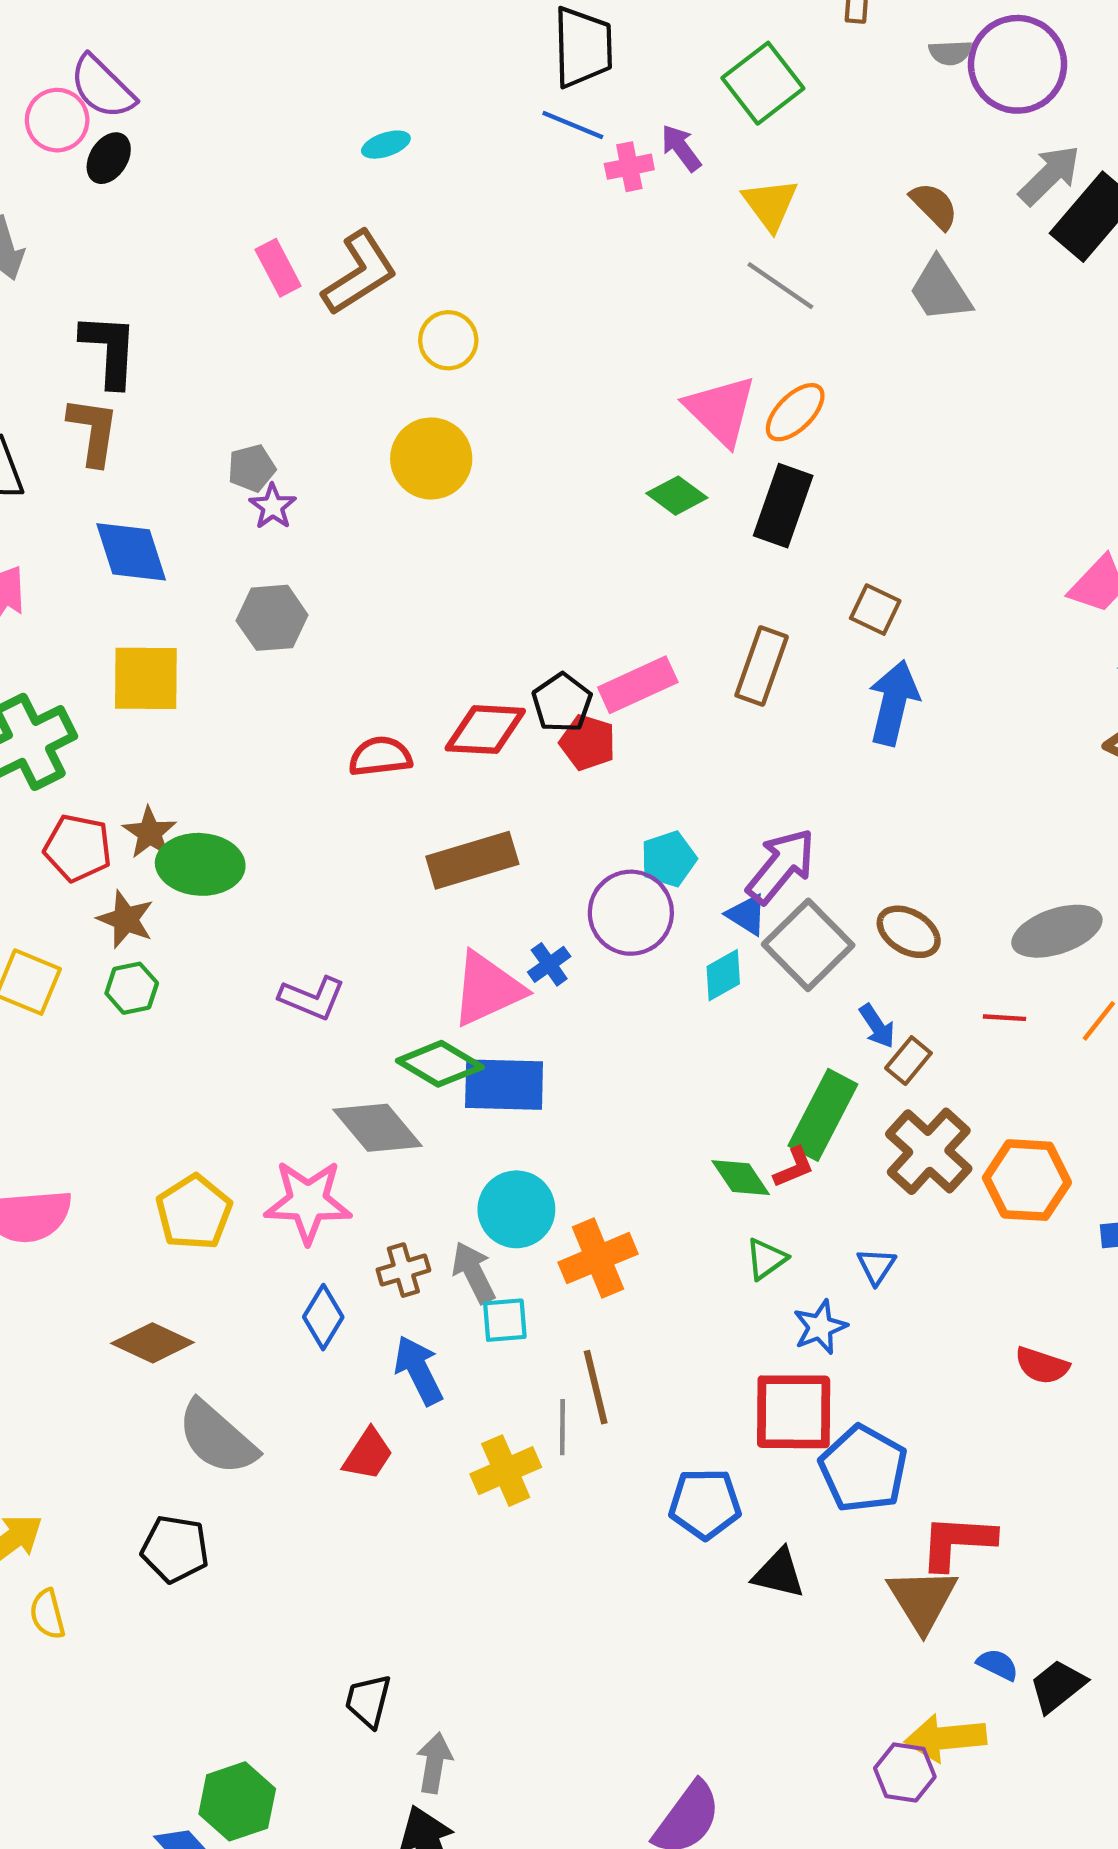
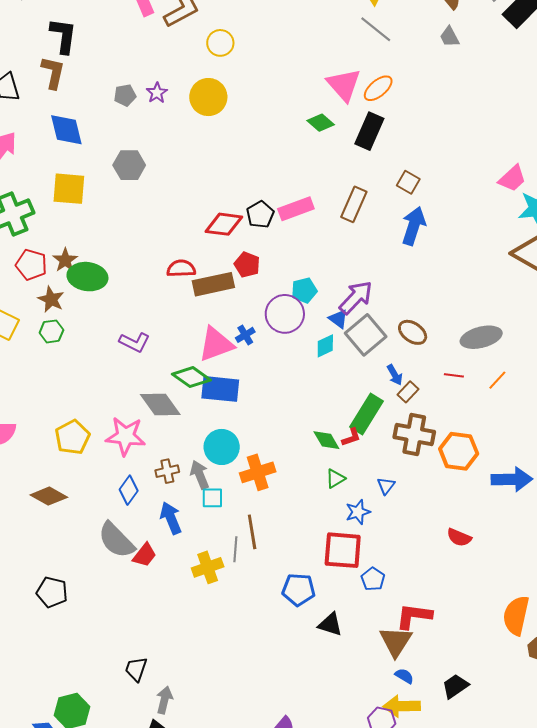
gray trapezoid: (940, 290) -> (450, 37), size x0.7
purple star: (273, 506) -> (157, 93), moved
red pentagon: (588, 742) -> (247, 265), moved
red semicircle: (380, 756) -> (181, 269), moved
brown cross: (929, 1151) -> (414, 435), turned -36
gray semicircle: (217, 1438) -> (116, 540), moved
blue pentagon: (863, 1469) -> (373, 579), size x0.6
blue semicircle: (998, 1665) -> (404, 676), moved

